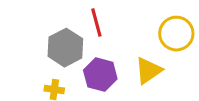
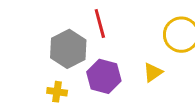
yellow triangle: (148, 71) -> (153, 72), size x0.7

